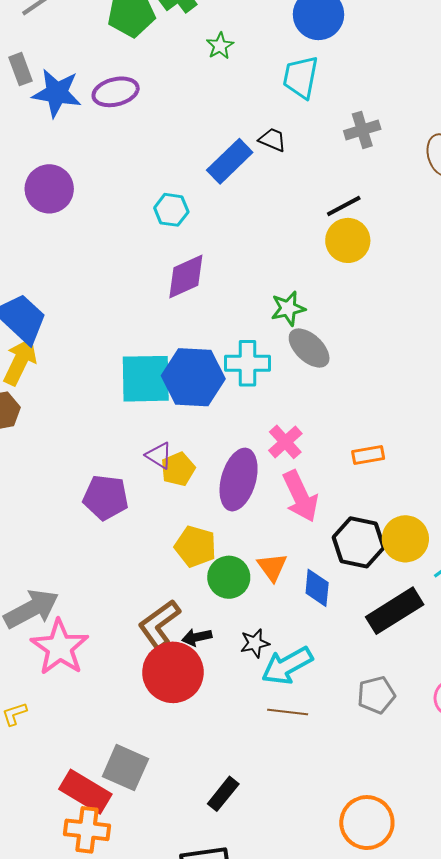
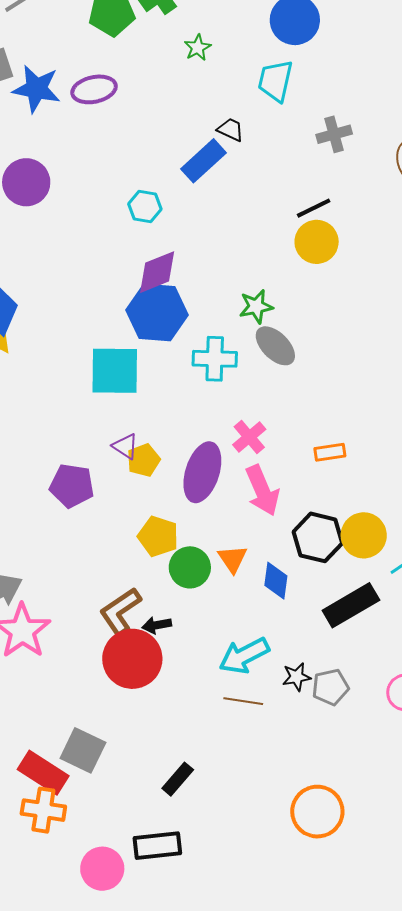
black trapezoid: (272, 140) -> (231, 130), moved
blue hexagon: (193, 377) -> (157, 313), moved
black star: (255, 643) -> (297, 677), moved

